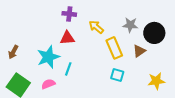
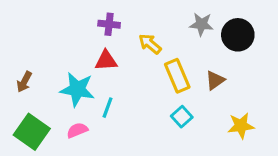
gray star: (130, 25) -> (201, 24), moved
black circle: (154, 33) -> (238, 35), moved
cyan star: (48, 57) -> (77, 89), turned 30
cyan square: (117, 75) -> (182, 117), turned 32

